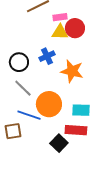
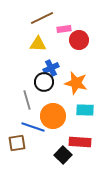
yellow triangle: (60, 32) -> (38, 44), moved
black circle: (19, 62) -> (44, 82), moved
gray line: (23, 88) -> (27, 100), turned 30
cyan rectangle: (81, 110) -> (85, 110), moved

